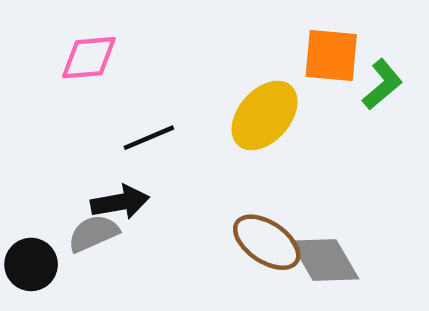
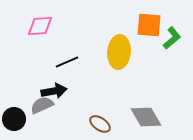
yellow ellipse: (265, 115) -> (119, 52), turned -36
brown ellipse: (267, 242) -> (100, 124), moved, size x0.7

